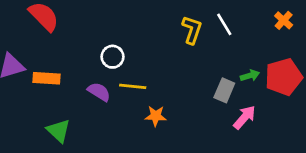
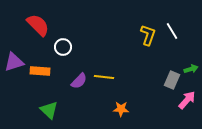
white circle: (113, 57) -> (63, 47), moved
purple semicircle: (99, 92) -> (79, 81), turned 102
orange star: (156, 116) -> (121, 109), moved

